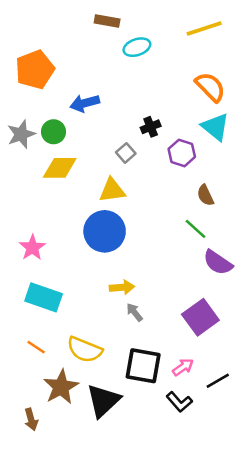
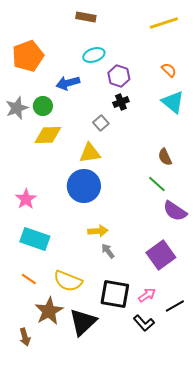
cyan ellipse: (137, 47) -> (94, 55), moved
orange semicircle: (210, 87) -> (169, 70), size x0.6
purple hexagon: (182, 153) -> (119, 76), moved

